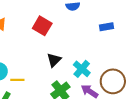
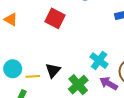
black triangle: (54, 60) -> (53, 70), moved

